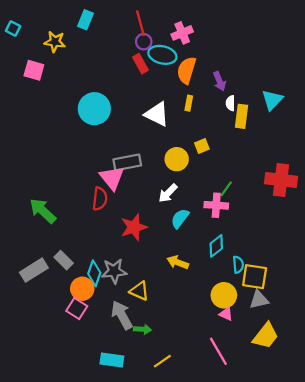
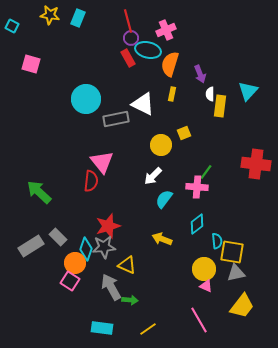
yellow star: (55, 42) -> (50, 15), moved
gray rectangle: (127, 162) -> (116, 119), moved
red star: (134, 227) -> (108, 226), moved

